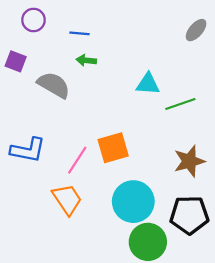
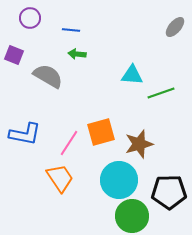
brown star: (189, 161) -> (139, 144), moved

